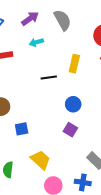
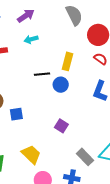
gray semicircle: (62, 20) -> (74, 15), moved
blue circle: (73, 104) -> (61, 85), moved
blue square: (22, 129) -> (16, 114), moved

